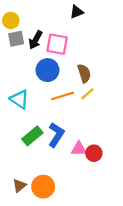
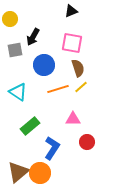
gray square: (16, 39) -> (15, 50), moved
pink square: (57, 44) -> (72, 43), moved
blue L-shape: (56, 135) -> (52, 148), moved
pink triangle: (79, 149) -> (73, 119), moved
brown triangle: (19, 186) -> (18, 172), size x1.6

